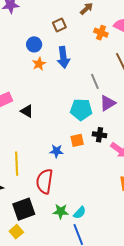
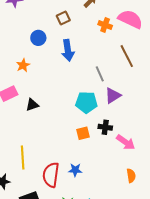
orange star: (39, 64) -> (23, 65), moved
black triangle: (27, 111) -> (32, 105), turned -48
blue star: (56, 151) -> (75, 170), moved

